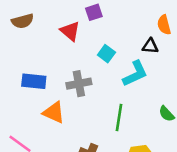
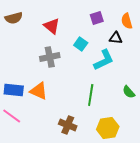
purple square: (94, 12) -> (97, 18), moved
blue rectangle: (34, 81) -> (14, 90), moved
gray cross: (79, 84) -> (50, 57), moved

